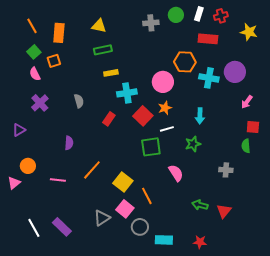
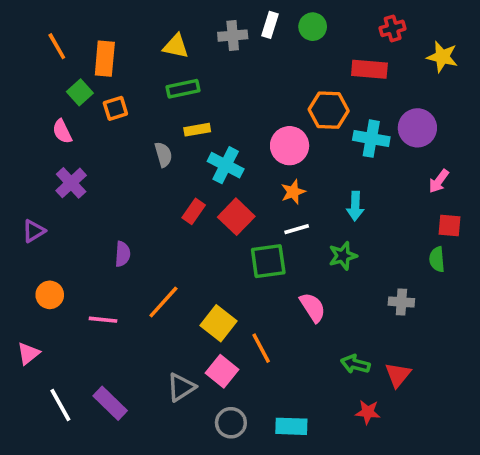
white rectangle: (199, 14) -> (270, 25), moved
gray cross: (151, 23) -> (233, 36), moved
green square: (34, 52) -> (80, 92), moved
orange square: (54, 61) -> (115, 108), moved
cyan cross: (127, 93) -> (226, 165), turned 36
gray semicircle: (79, 101) -> (163, 155), moved
red square: (143, 116) -> (236, 217), moved
pink triangle: (14, 183) -> (28, 353), moved
gray circle: (140, 227) -> (231, 423), moved
red star: (200, 242) -> (368, 412), moved

